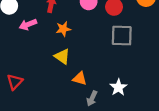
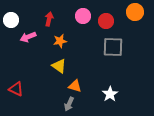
red triangle: (15, 82) -> (16, 89), turned -49
gray arrow: (92, 98) -> (69, 104), moved

